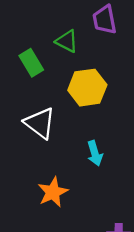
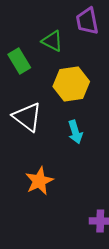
cyan arrow: (95, 153) -> (75, 132), moved

